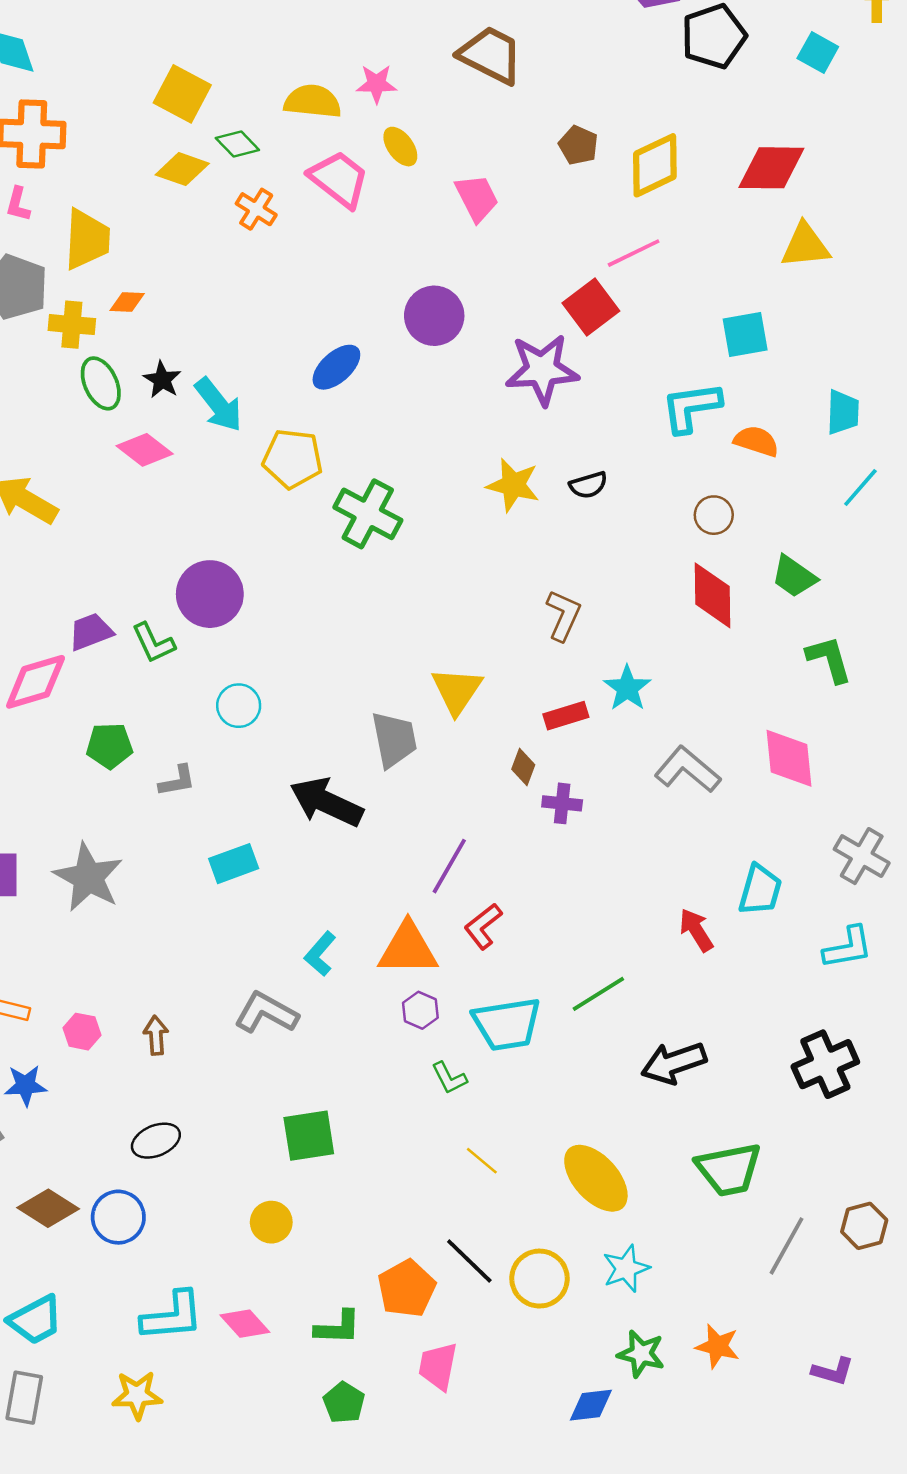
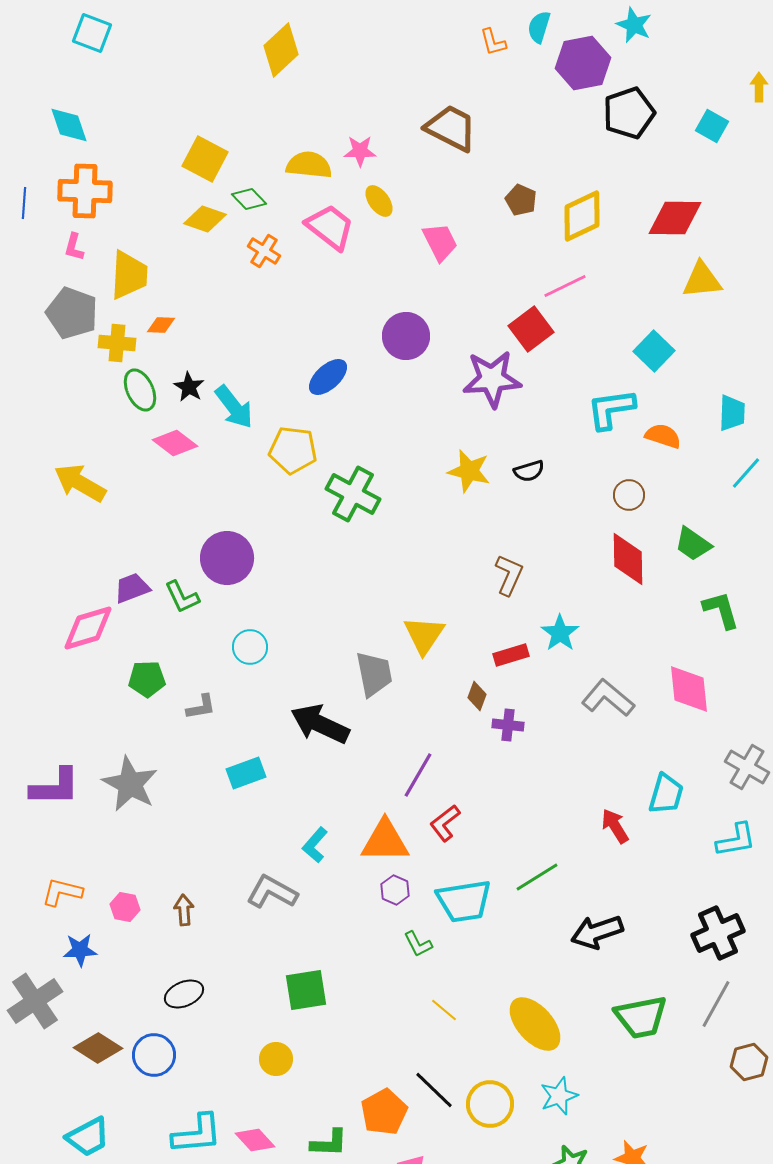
cyan square: (745, 335) -> (654, 351), turned -36
gray line: (786, 1246) -> (716, 1004), moved

